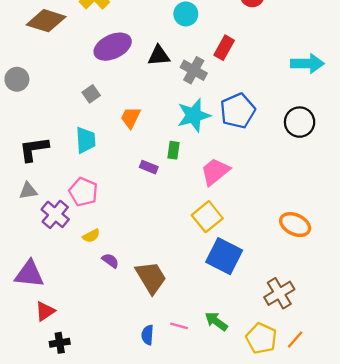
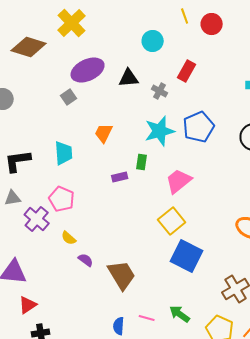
gray cross: (194, 70) -> (160, 91), size x0.7
gray square: (91, 94) -> (69, 97), moved
purple rectangle: (149, 167) -> (120, 177), turned -35
yellow semicircle: (91, 236) -> (69, 238), turned 70

